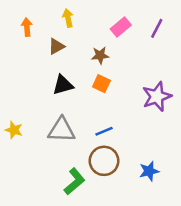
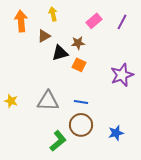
orange arrow: (27, 27) -> (21, 21), size x1.5
black triangle: (63, 85) -> (60, 53), moved
blue line: (104, 131) -> (81, 102), turned 32

